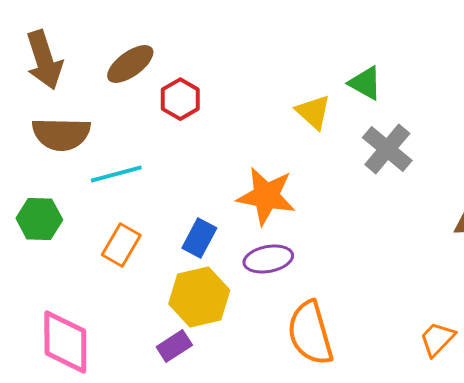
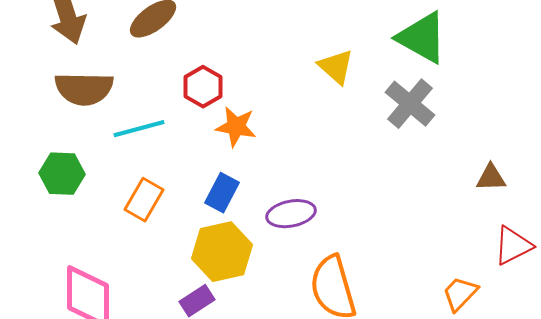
green triangle: (365, 83) -> (422, 38), moved, size x1.5
red hexagon: (180, 99) -> (203, 87), moved
orange star: (266, 196) -> (236, 127), moved, size x0.7

